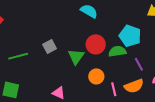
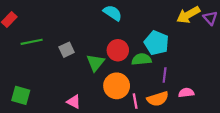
green line: (18, 56) -> (32, 42), moved
purple line: (139, 64) -> (165, 75), turned 32
orange circle: (96, 76) -> (117, 86), size x1.5

